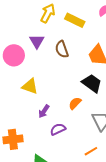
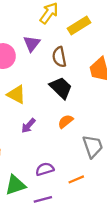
yellow rectangle: (75, 20) -> (79, 26), turned -66
black trapezoid: (92, 83) -> (61, 88), moved
purple semicircle: (58, 129) -> (45, 169), moved

